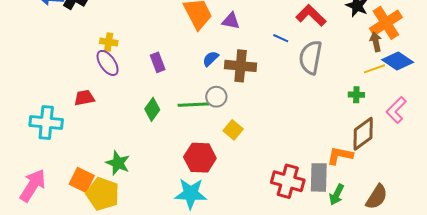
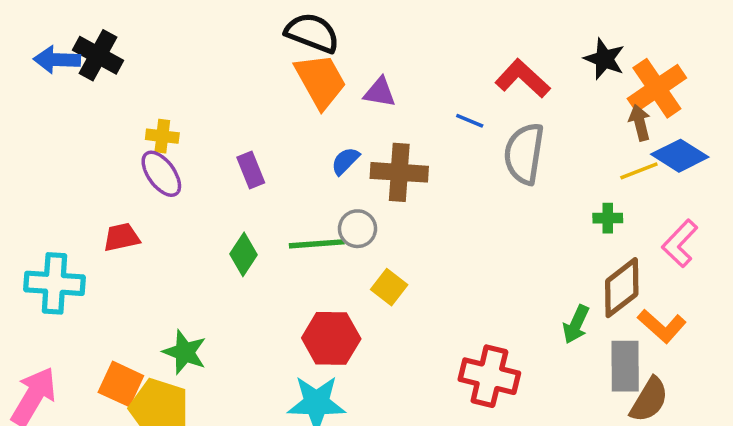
orange L-shape: (340, 156) -> (662, 326), moved, turned -148
gray rectangle: (319, 177) -> (625, 366), moved
green arrow: (337, 195) -> (576, 324), moved

